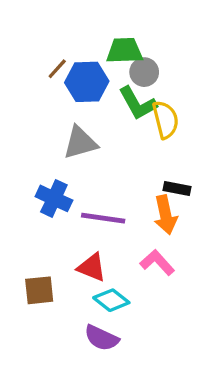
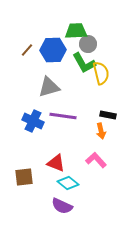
brown line: (57, 69) -> (27, 50), moved
orange arrow: (165, 215) -> (101, 131), size x0.7
purple line: (103, 218) -> (63, 116), moved

